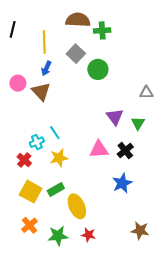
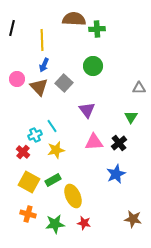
gray square: (76, 54) -> (64, 83), moved
purple triangle: (115, 117) -> (87, 110), moved
orange cross: (29, 225) -> (28, 214), turned -35

